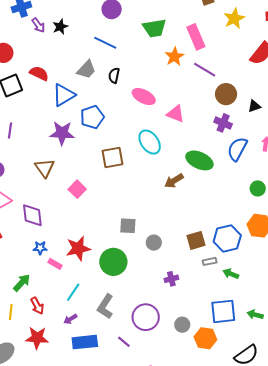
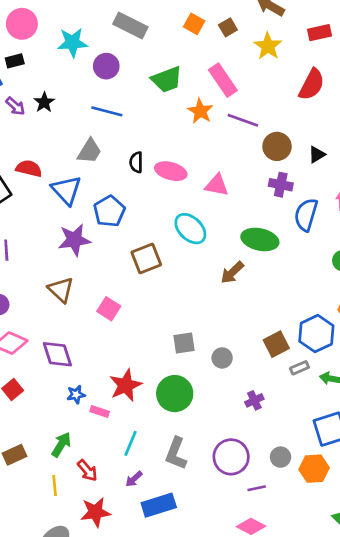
black semicircle: (114, 75) -> (136, 162), moved
blue triangle: (64, 95) -> (66, 190), turned -30
purple line: (124, 342) -> (257, 488), moved, turned -40

